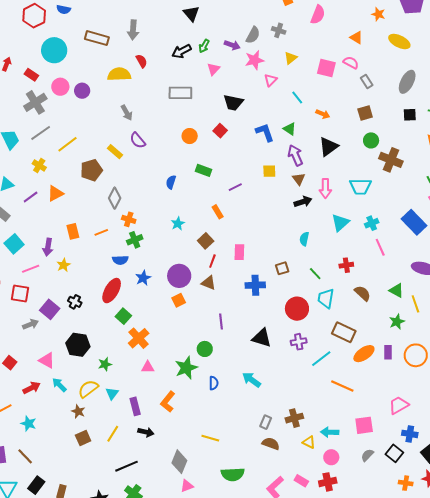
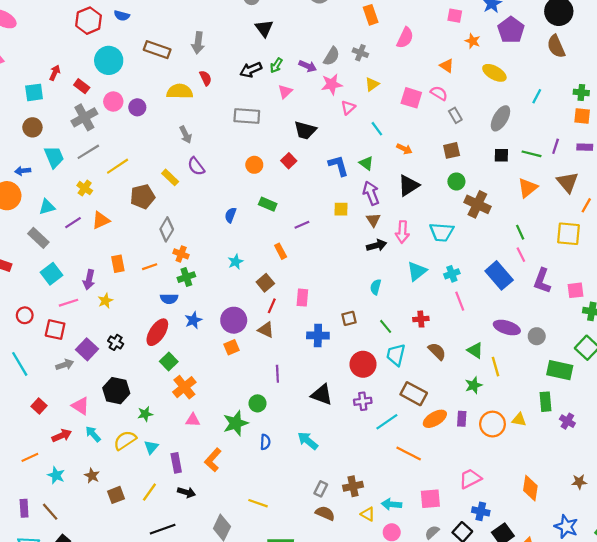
brown star: (78, 411) -> (92, 476), moved

